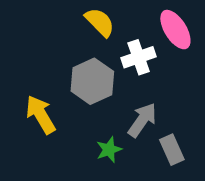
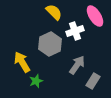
green star: (109, 150) -> (36, 81), moved
gray rectangle: (172, 150) -> (93, 81), turned 56

